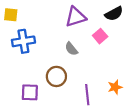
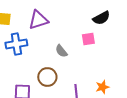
purple triangle: (76, 17) -> (38, 20), moved
pink square: (100, 36) -> (88, 39), turned 32

